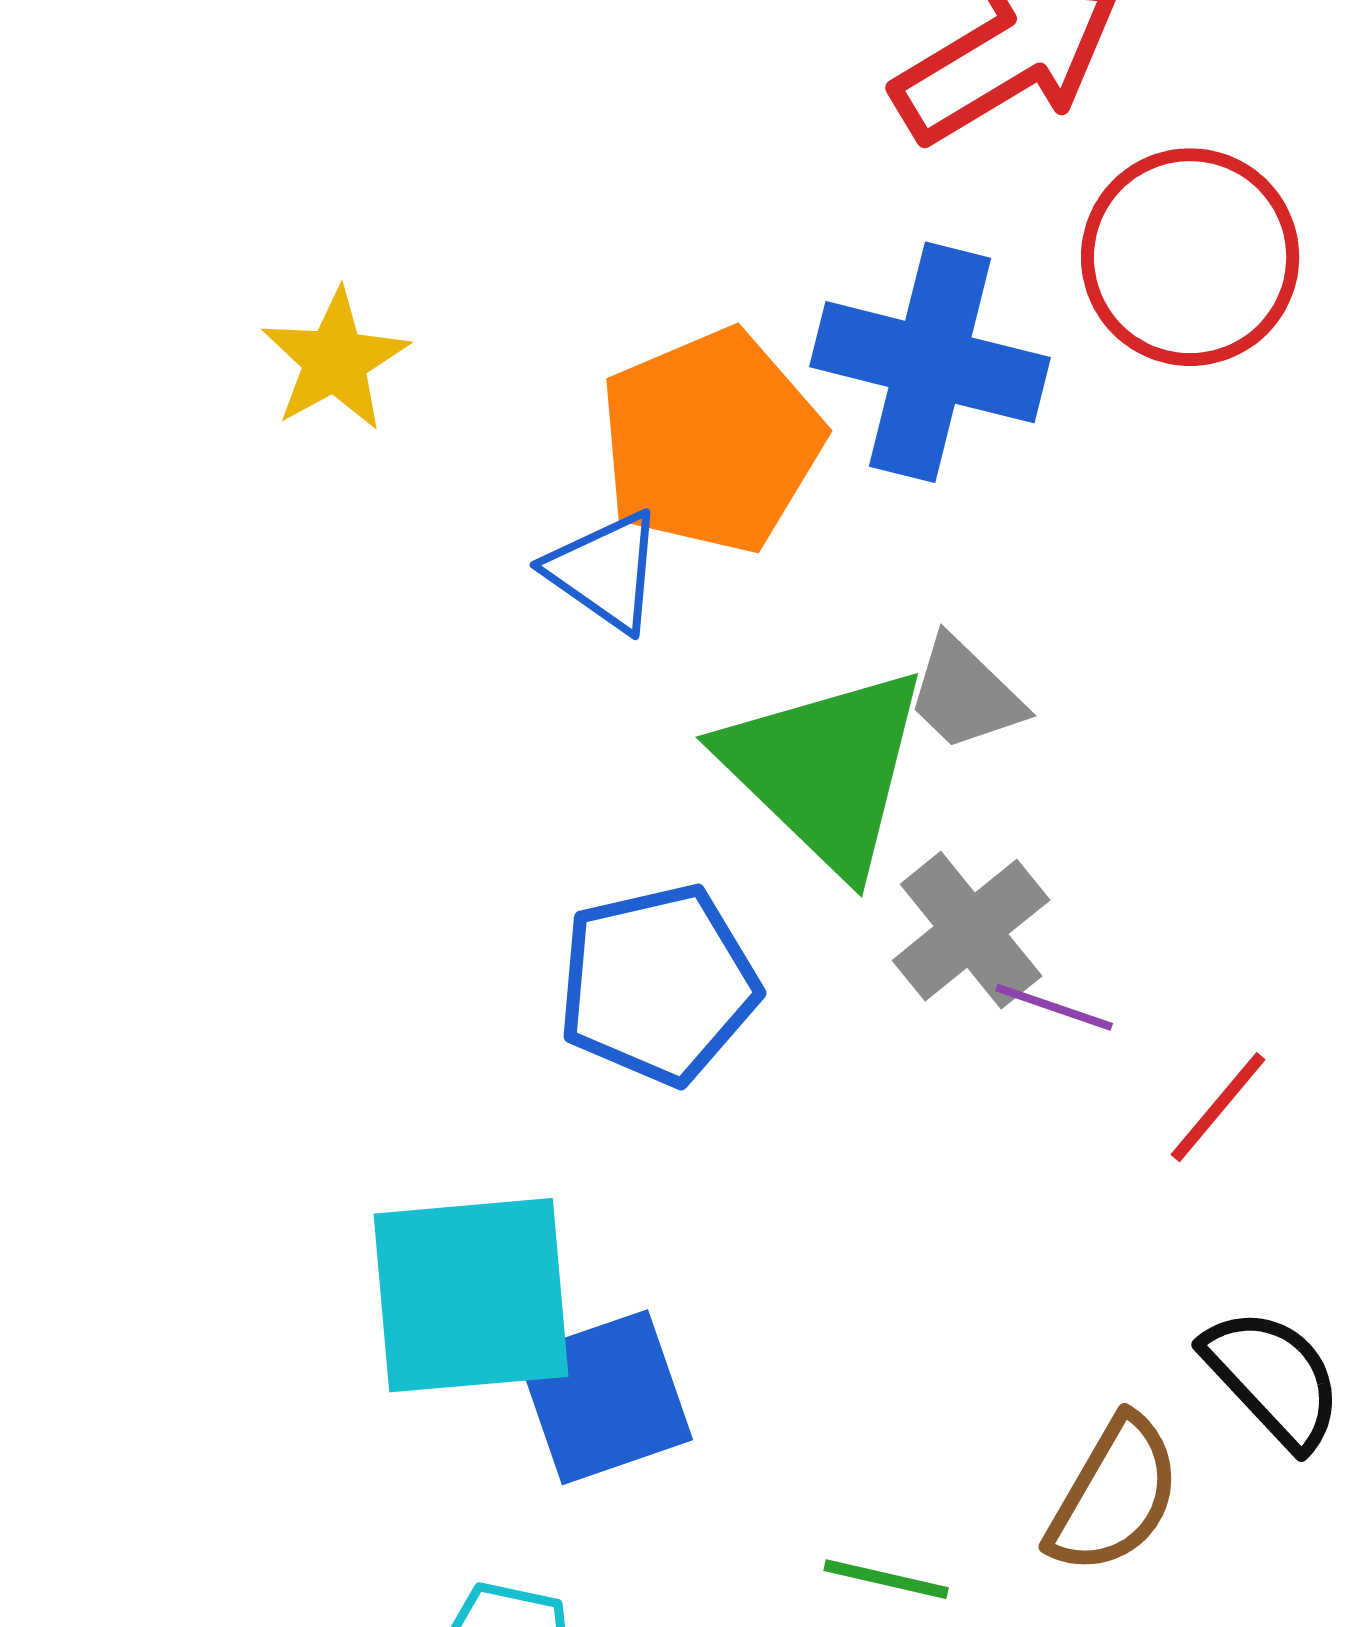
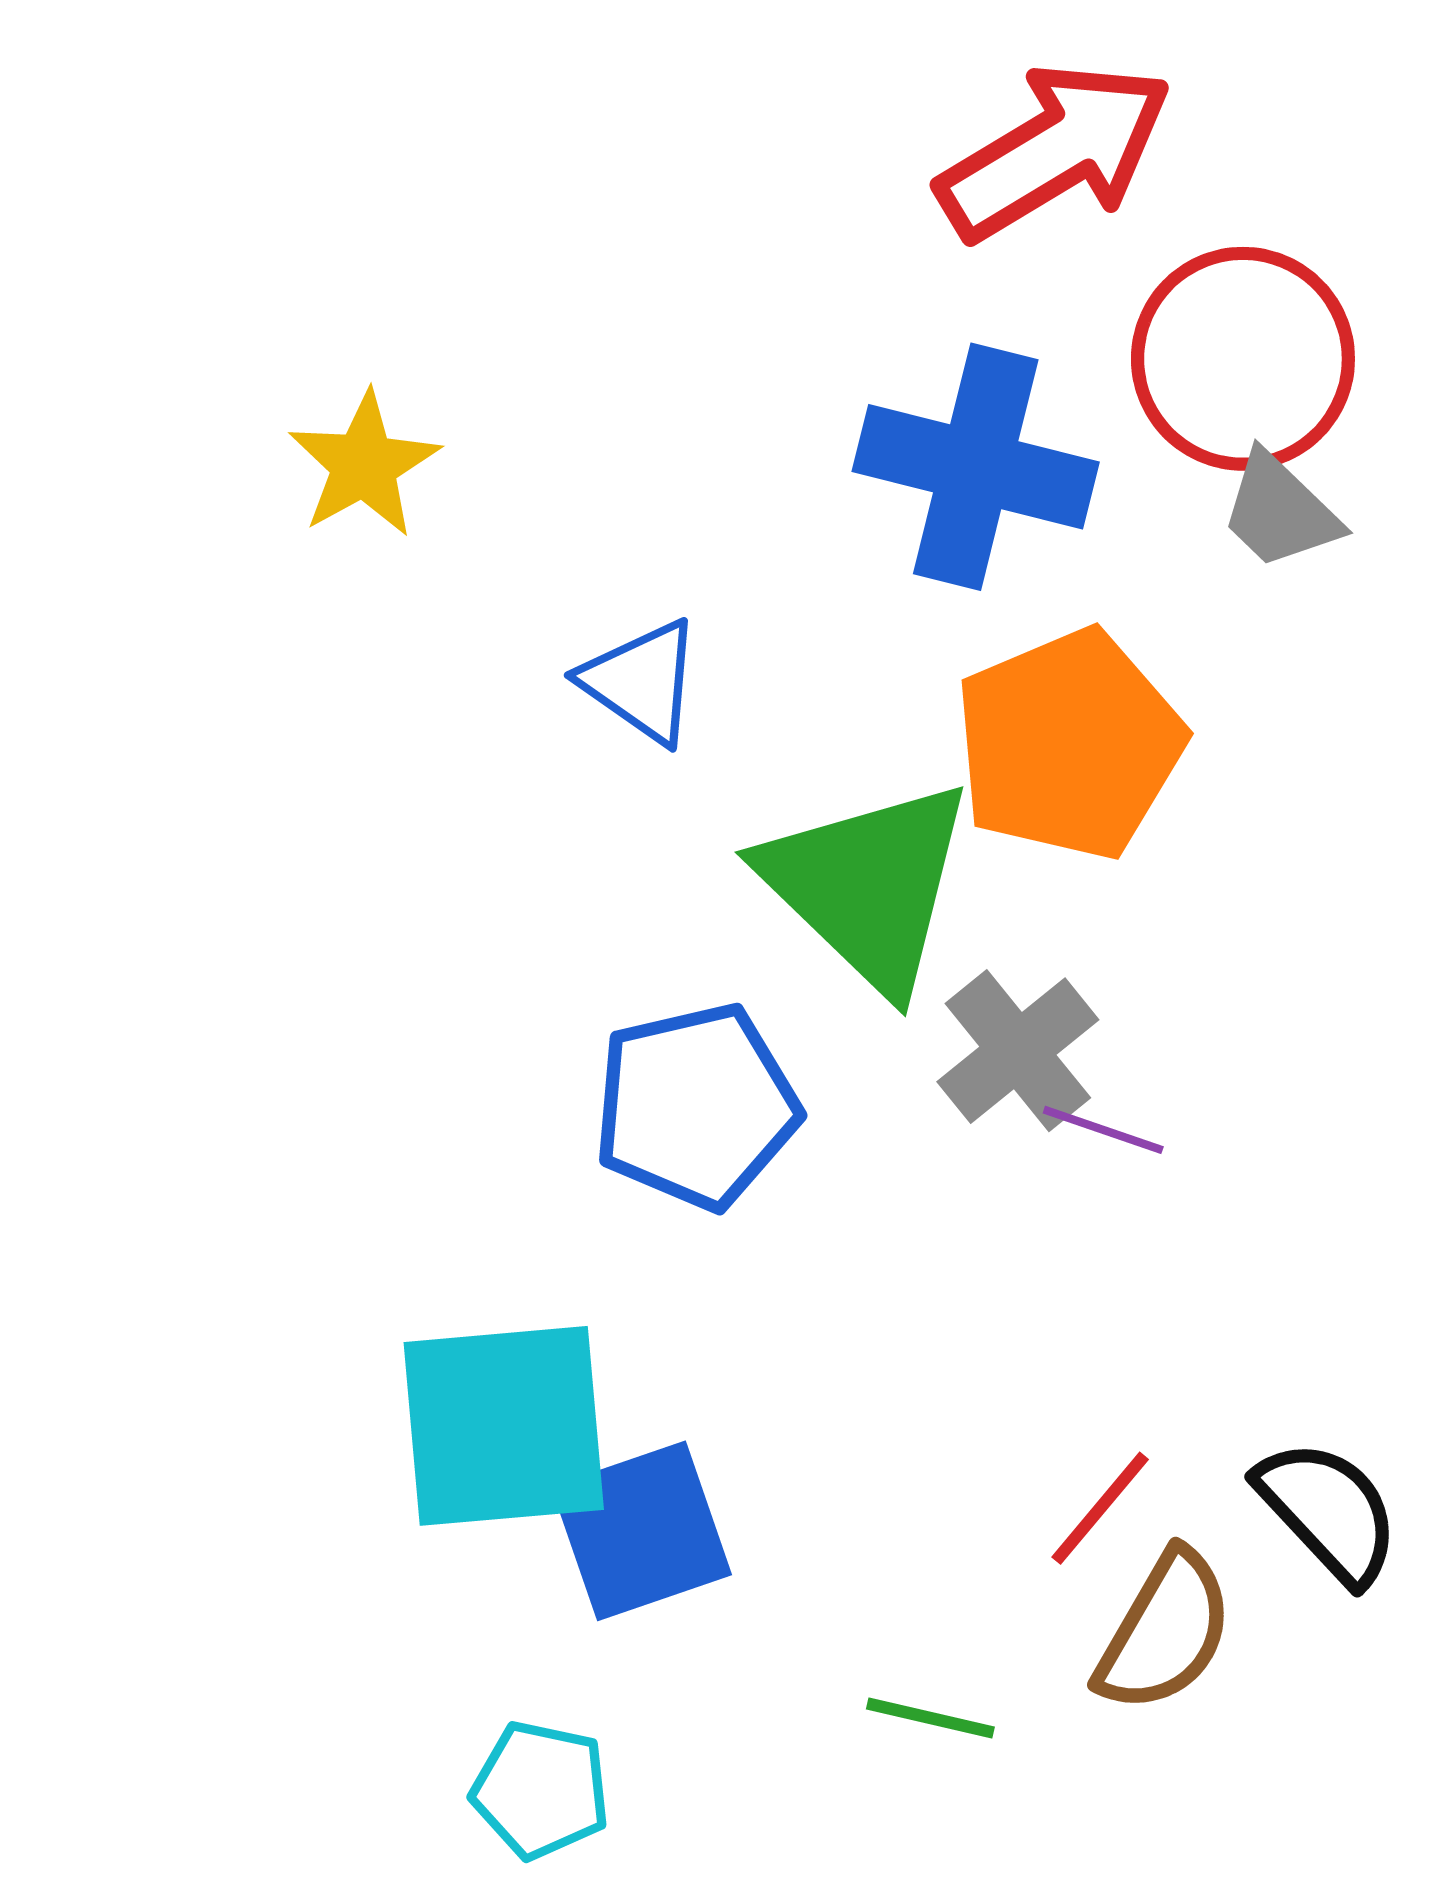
orange pentagon: (711, 441) -> (1069, 744), moved
gray trapezoid: (965, 694) -> (1280, 511), moved
red line: (1218, 1107) -> (1100, 1508), moved

